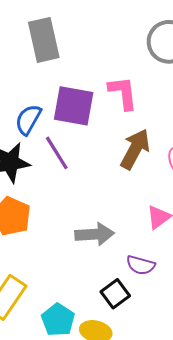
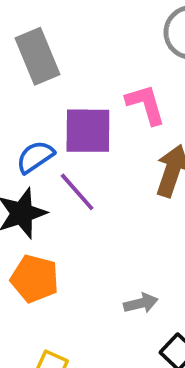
blue semicircle: (28, 120) -> (35, 157), turned 36
gray arrow: (95, 234) -> (141, 303), moved, size x0.7

